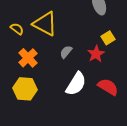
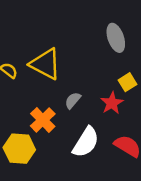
orange cross: (28, 58) -> (43, 120), moved

